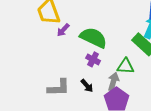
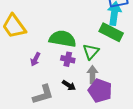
purple arrow: (63, 30) -> (35, 59), moved
green triangle: (126, 66) -> (91, 52), moved, turned -36

